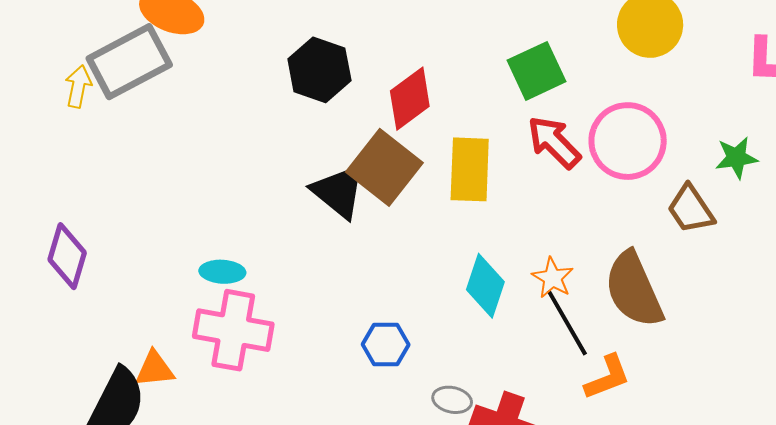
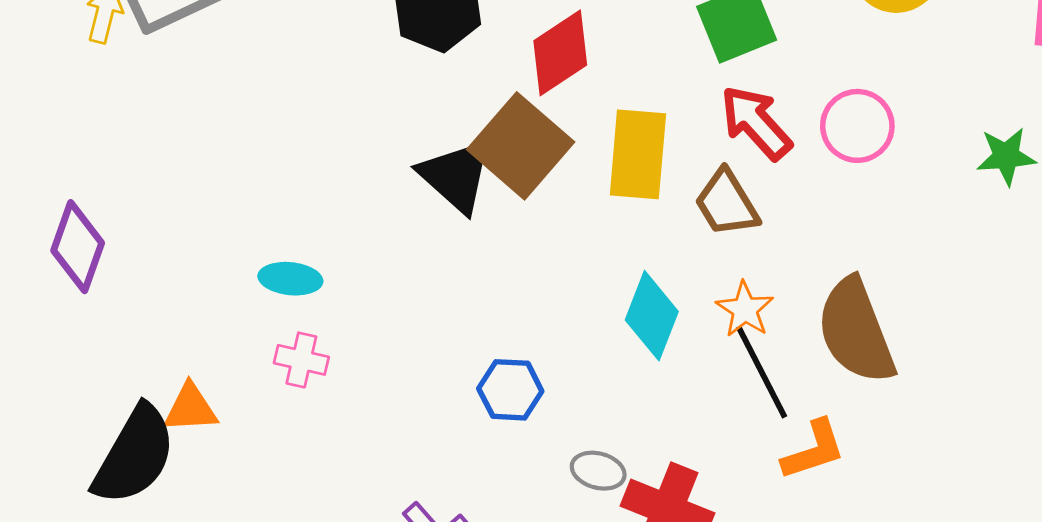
pink circle: (628, 141) -> (857, 126), size x0.7
brown trapezoid: (691, 209) -> (727, 203), moved
pink cross: (233, 330) -> (301, 360), size x0.5

